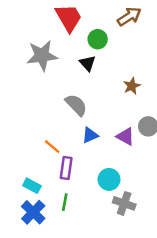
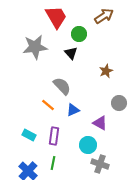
purple triangle: (125, 136) -> (100, 123), moved
orange line: (52, 147) -> (48, 105), moved
cyan rectangle: (32, 186) -> (29, 135), moved

